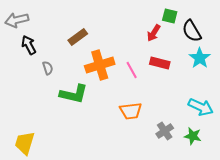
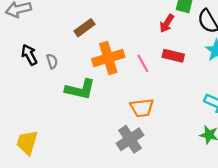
black arrow: (29, 45) -> (29, 55), moved
gray cross: (165, 131) -> (130, 139), moved, size x1.4

